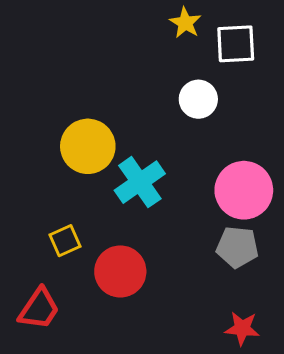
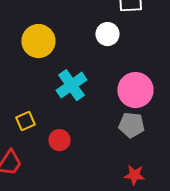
yellow circle: (88, 146) -> (38, 41), moved
red circle: (120, 271) -> (59, 140), size x0.7

